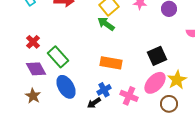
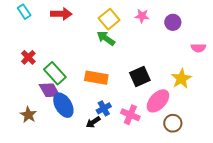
black square: (157, 56) -> (140, 76), moved
orange rectangle: (111, 63) -> (96, 78), moved
purple diamond: (36, 69) -> (50, 90), moved
yellow star: (177, 80) -> (181, 79), moved

